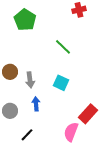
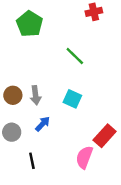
brown circle: (10, 72) -> (13, 95), moved
blue arrow: (36, 104) -> (43, 124), turned 48
black line: (27, 135) -> (32, 161), turned -56

